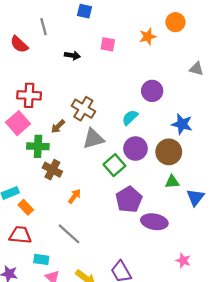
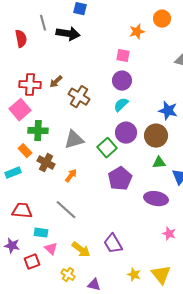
red semicircle: (19, 44) -> (21, 39), turned -144
pink square: (108, 44) -> (123, 56), moved
black arrow: (72, 55) -> (68, 34), moved, size x1.6
purple circle: (152, 91) -> (122, 81), moved
brown arrow: (58, 126) -> (56, 82), moved
gray triangle: (93, 139) -> (74, 140), moved
brown cross: (52, 170) -> (46, 163), moved
orange rectangle: (26, 207) -> (25, 151), moved
purple ellipse: (154, 222) -> (156, 199), moved

